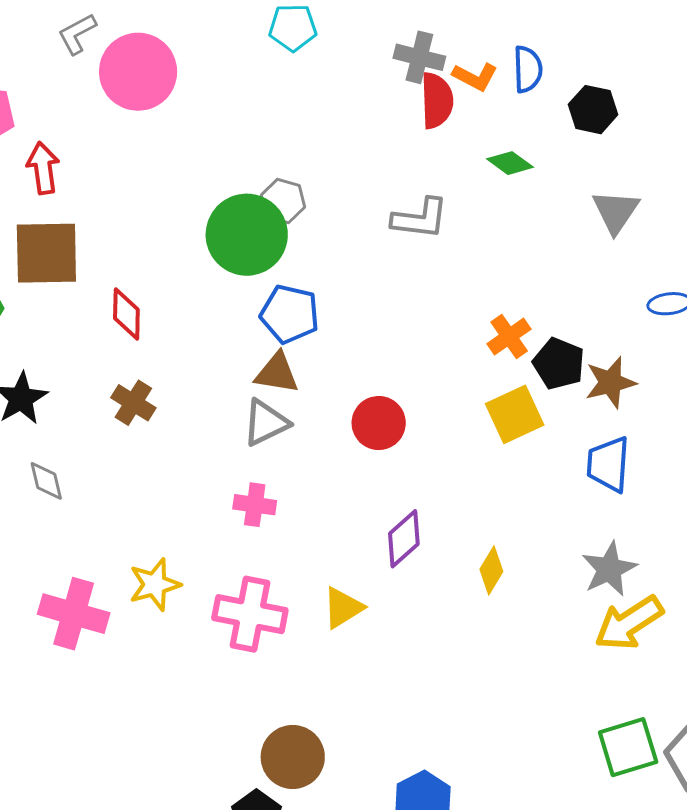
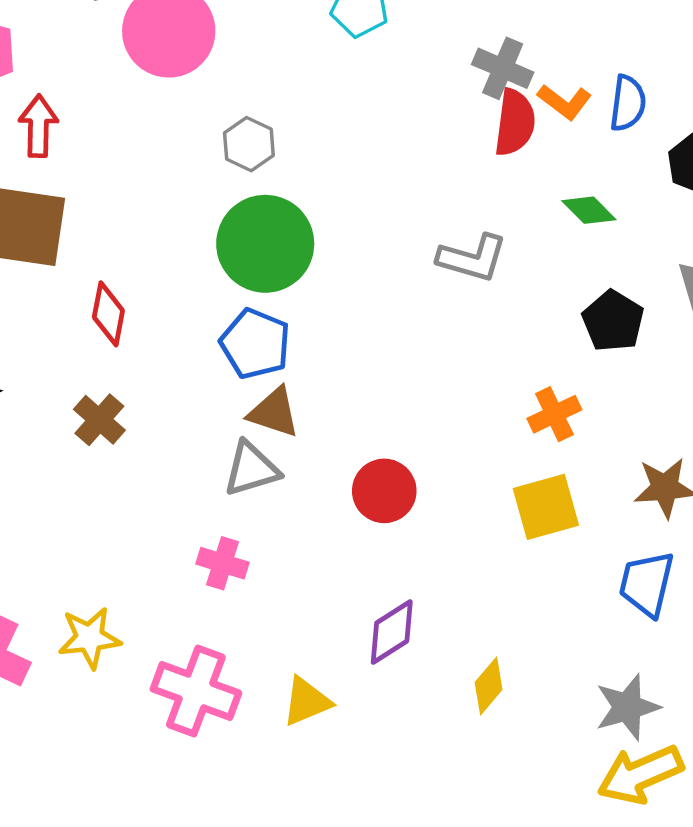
gray hexagon: (283, 201) -> (249, 144), moved
blue pentagon: (290, 314) -> (255, 344), moved
black pentagon: (559, 364) -> (613, 321), moved

